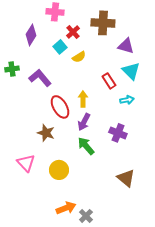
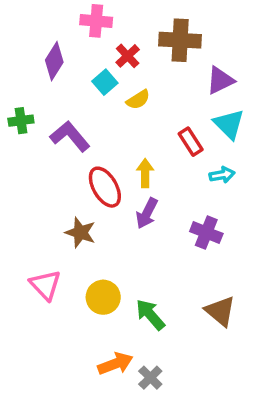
purple triangle: (126, 46) -> (220, 80), turned -42
green arrow: (86, 146) -> (150, 315), moved

